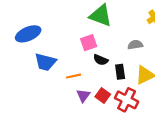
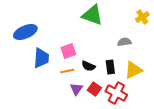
pink square: (89, 43) -> (68, 51), moved
black semicircle: (101, 60) -> (88, 66), moved
blue trapezoid: (45, 62) -> (41, 58), turned -100

